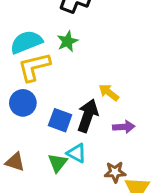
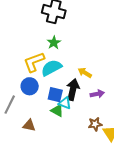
cyan semicircle: (26, 42) -> (51, 68), moved
cyan triangle: (76, 153) -> (65, 103), moved
green triangle: (58, 163) -> (57, 111), moved, turned -32

